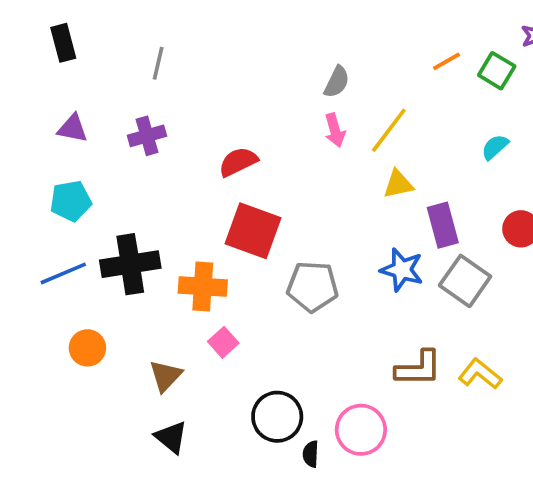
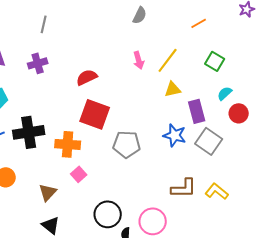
green square: (497, 71) -> (215, 61), moved
gray semicircle: (337, 82) -> (140, 15), moved
cyan semicircle: (495, 147) -> (225, 93), moved

